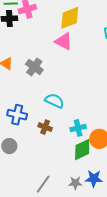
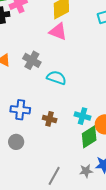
cyan semicircle: (54, 101) -> (56, 78), moved
cyan cross: (78, 128) -> (82, 116), turned 35

